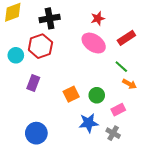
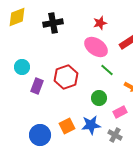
red hexagon: (40, 46) -> (66, 77), moved
cyan circle: (16, 55) -> (22, 67), moved
green line: (121, 67) -> (107, 70), moved
orange square: (71, 94) -> (67, 126), moved

